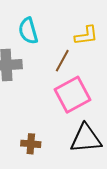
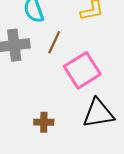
brown line: (62, 61) -> (54, 42), moved

